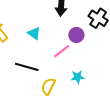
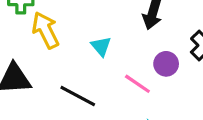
pink line: (62, 51) -> (137, 84), turned 60

